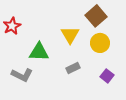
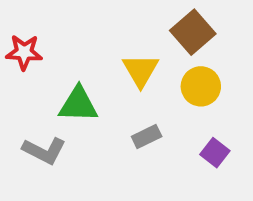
red star: (12, 26) -> (24, 52), turned 30

